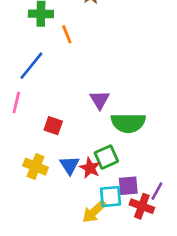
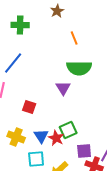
orange line: (67, 34) -> (74, 38), moved
green semicircle: (128, 123) -> (79, 68), moved
cyan square: (110, 197) -> (36, 159), moved

